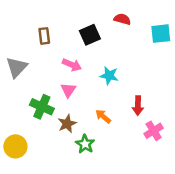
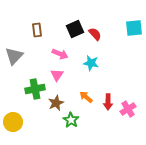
red semicircle: (122, 19) -> (95, 34), moved, turned 32
red arrow: (138, 106) -> (108, 102), moved
green cross: (42, 107) -> (35, 89), turned -36

